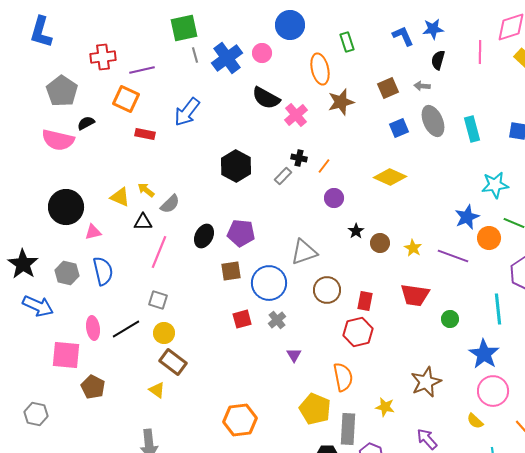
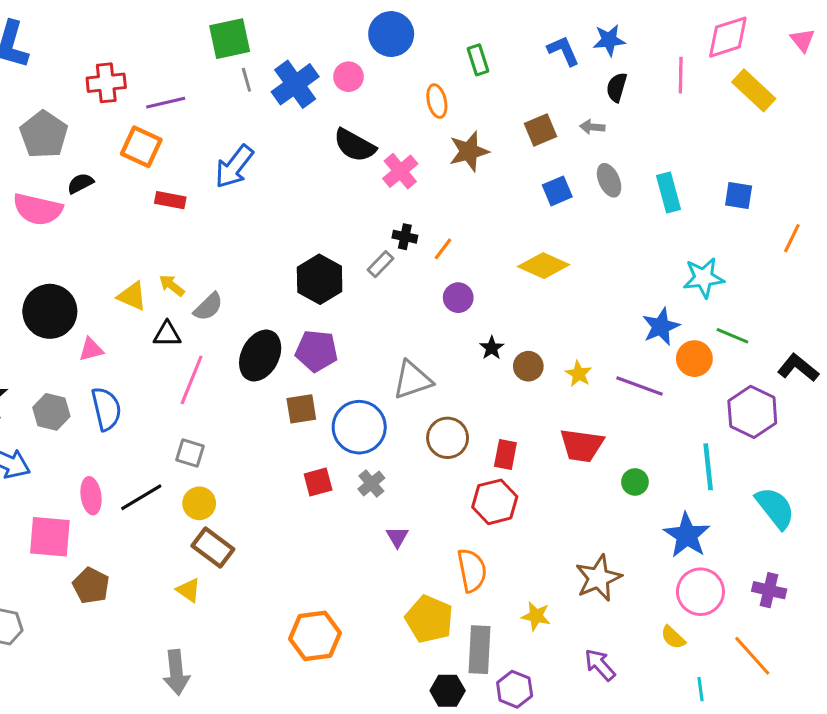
orange ellipse: (320, 69) -> (437, 101), size x0.7
gray ellipse: (433, 121) -> (609, 180), size x0.7
black hexagon: (236, 166) -> (320, 279), moved
black ellipse: (204, 236) -> (260, 356), size x1.4

